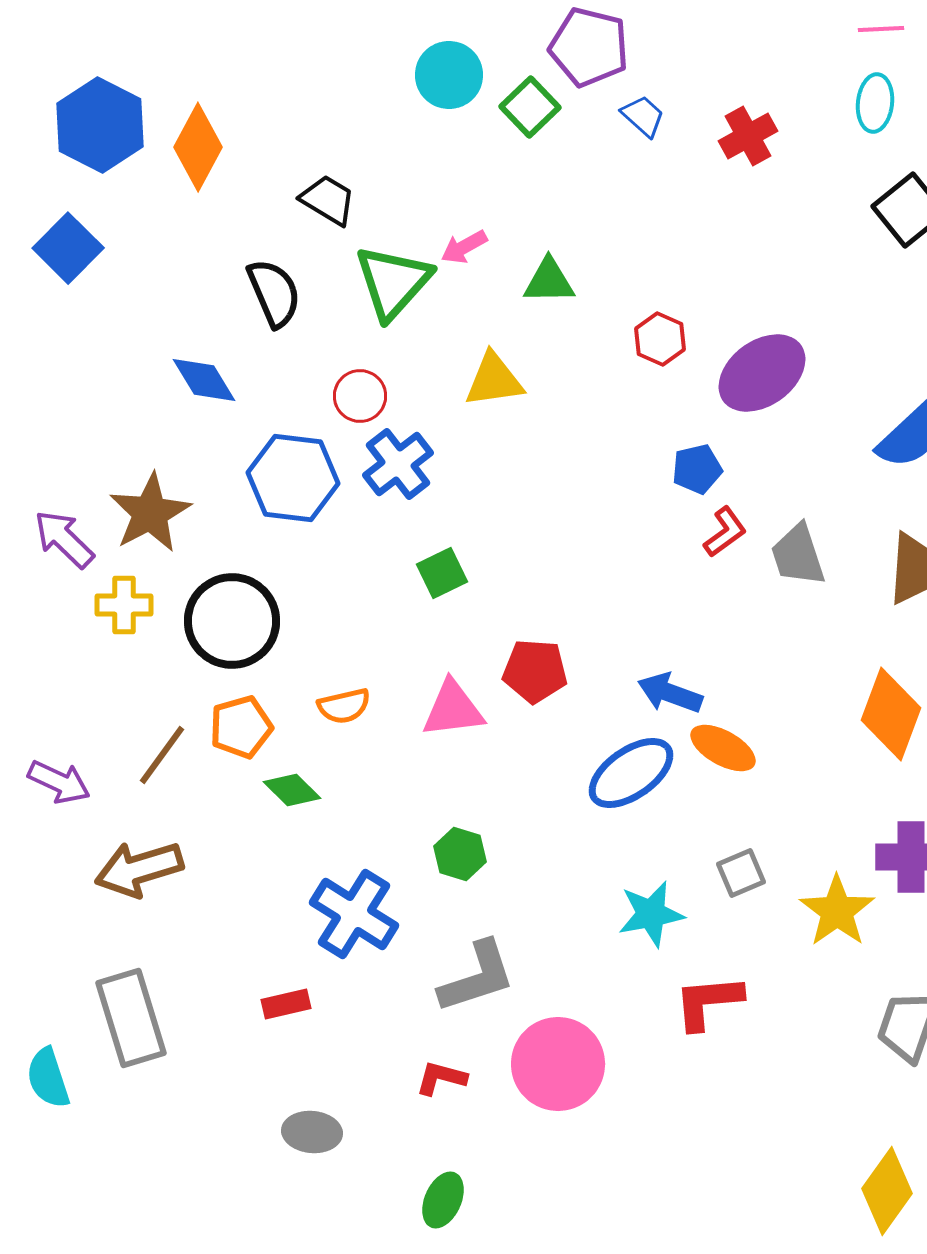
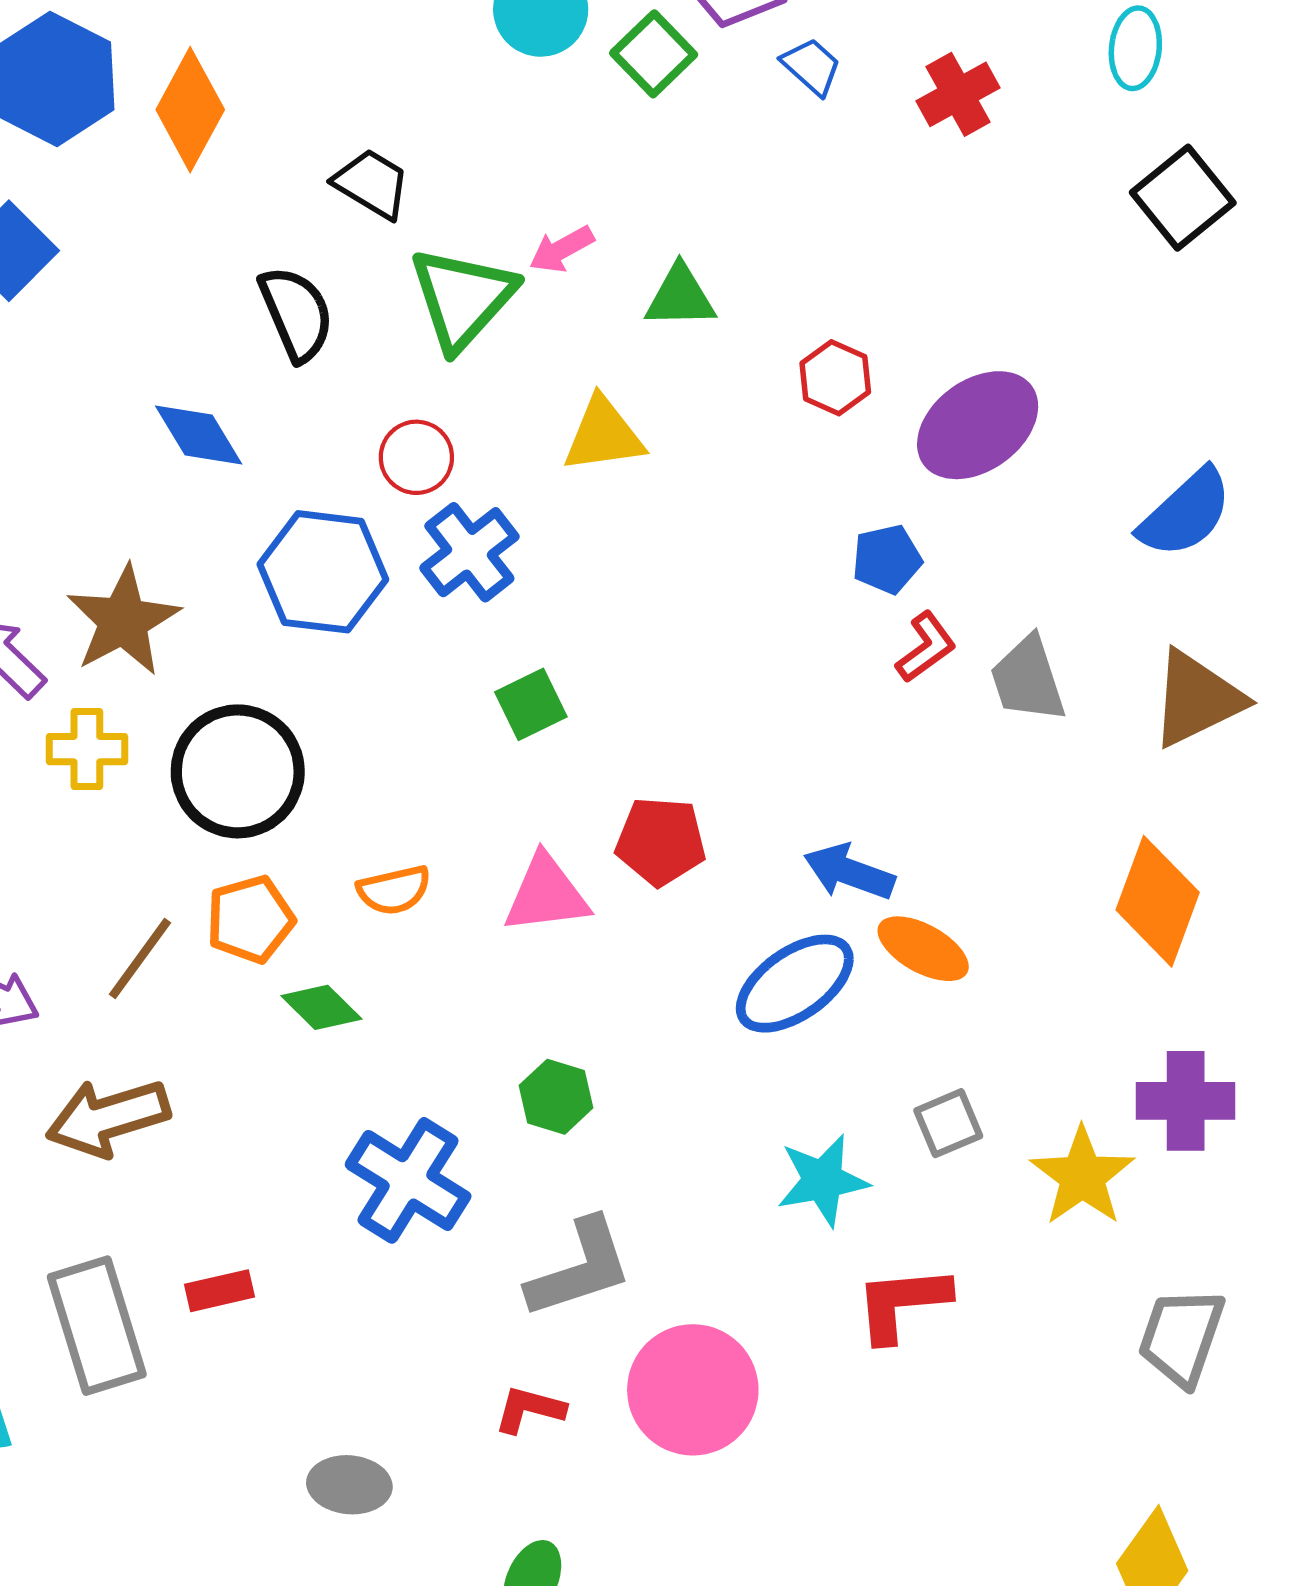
red rectangle: (286, 1004) -> (220, 1291), moved

